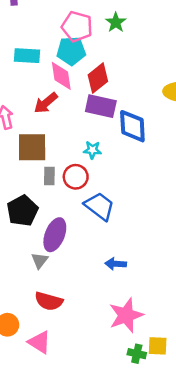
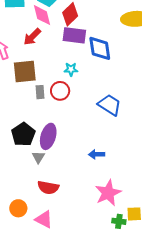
blue trapezoid: (99, 206) -> (110, 105), moved
black pentagon: (22, 211) -> (23, 134), moved

